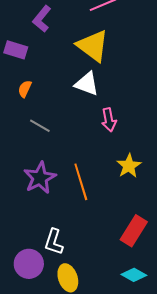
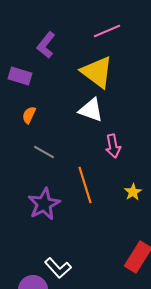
yellow star: (129, 166) -> (133, 192), size x0.7
orange line: (81, 182) -> (85, 185), moved
white L-shape: (54, 242) -> (58, 268), turned -60

